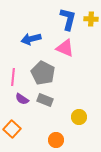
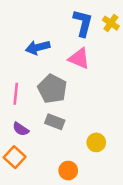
yellow cross: (91, 19) -> (111, 23), turned 32
purple semicircle: (22, 99) -> (21, 129), moved

